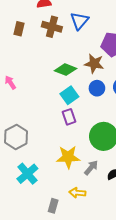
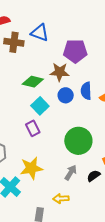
blue triangle: (80, 21) -> (40, 33), turned -42
purple rectangle: (69, 117) -> (33, 128), moved
yellow star: (68, 157) -> (31, 168), moved

